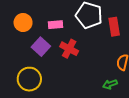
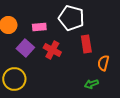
red rectangle: (114, 27) -> (86, 44), moved

